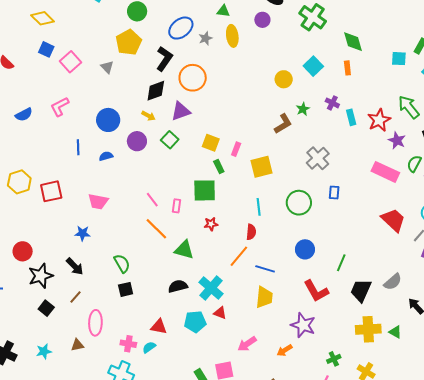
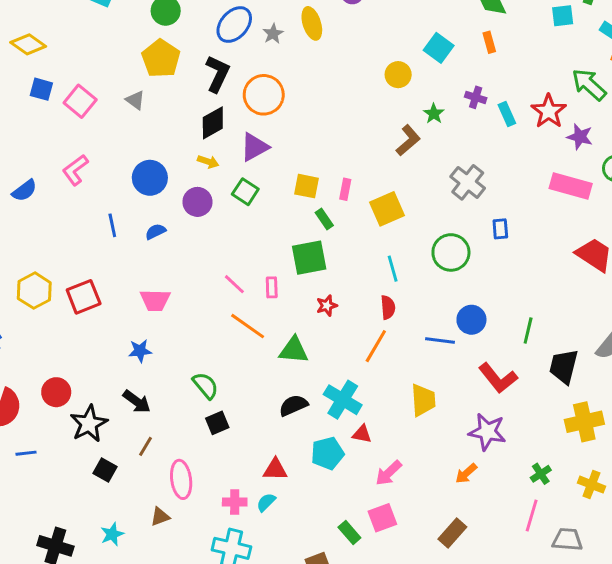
blue line: (265, 269) -> (440, 340), moved
pink arrow: (247, 344) -> (389, 473), moved

